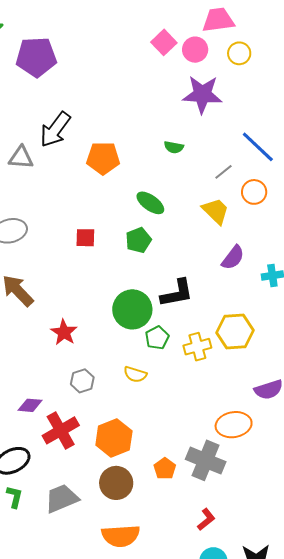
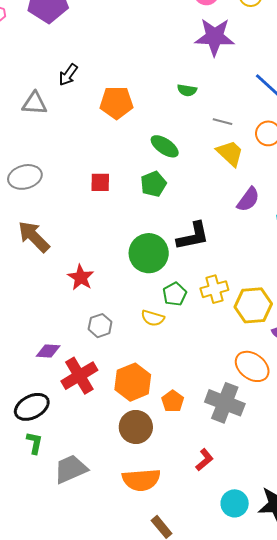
black arrow: (55, 130) -> (68, 75), size x0.6
gray line: (224, 172) -> (223, 122), moved, turned 54
yellow hexagon: (235, 332) -> (253, 305), moved
green pentagon: (157, 338) -> (175, 294), moved
orange ellipse: (234, 425) -> (252, 366), turned 48
orange pentagon: (165, 469) -> (173, 401), moved
gray trapezoid: (62, 498) -> (71, 469), moved
red L-shape: (206, 519) -> (204, 460), moved

